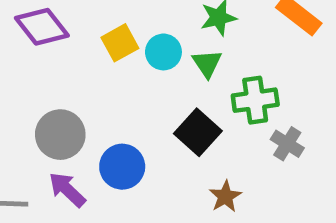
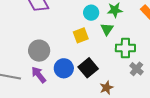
yellow square: (120, 43) -> (81, 35), moved
cyan circle: (163, 52) -> (91, 13), moved
black square: (198, 132) -> (88, 68), moved

